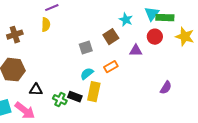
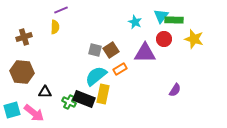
brown square: (111, 37) -> (111, 50), moved
gray square: (86, 48) -> (95, 50), turned 32
purple triangle: (136, 51) -> (145, 53), size x1.6
cyan semicircle: (87, 74) -> (96, 76), size x1.6
black rectangle: (75, 97) -> (84, 99), size x1.5

